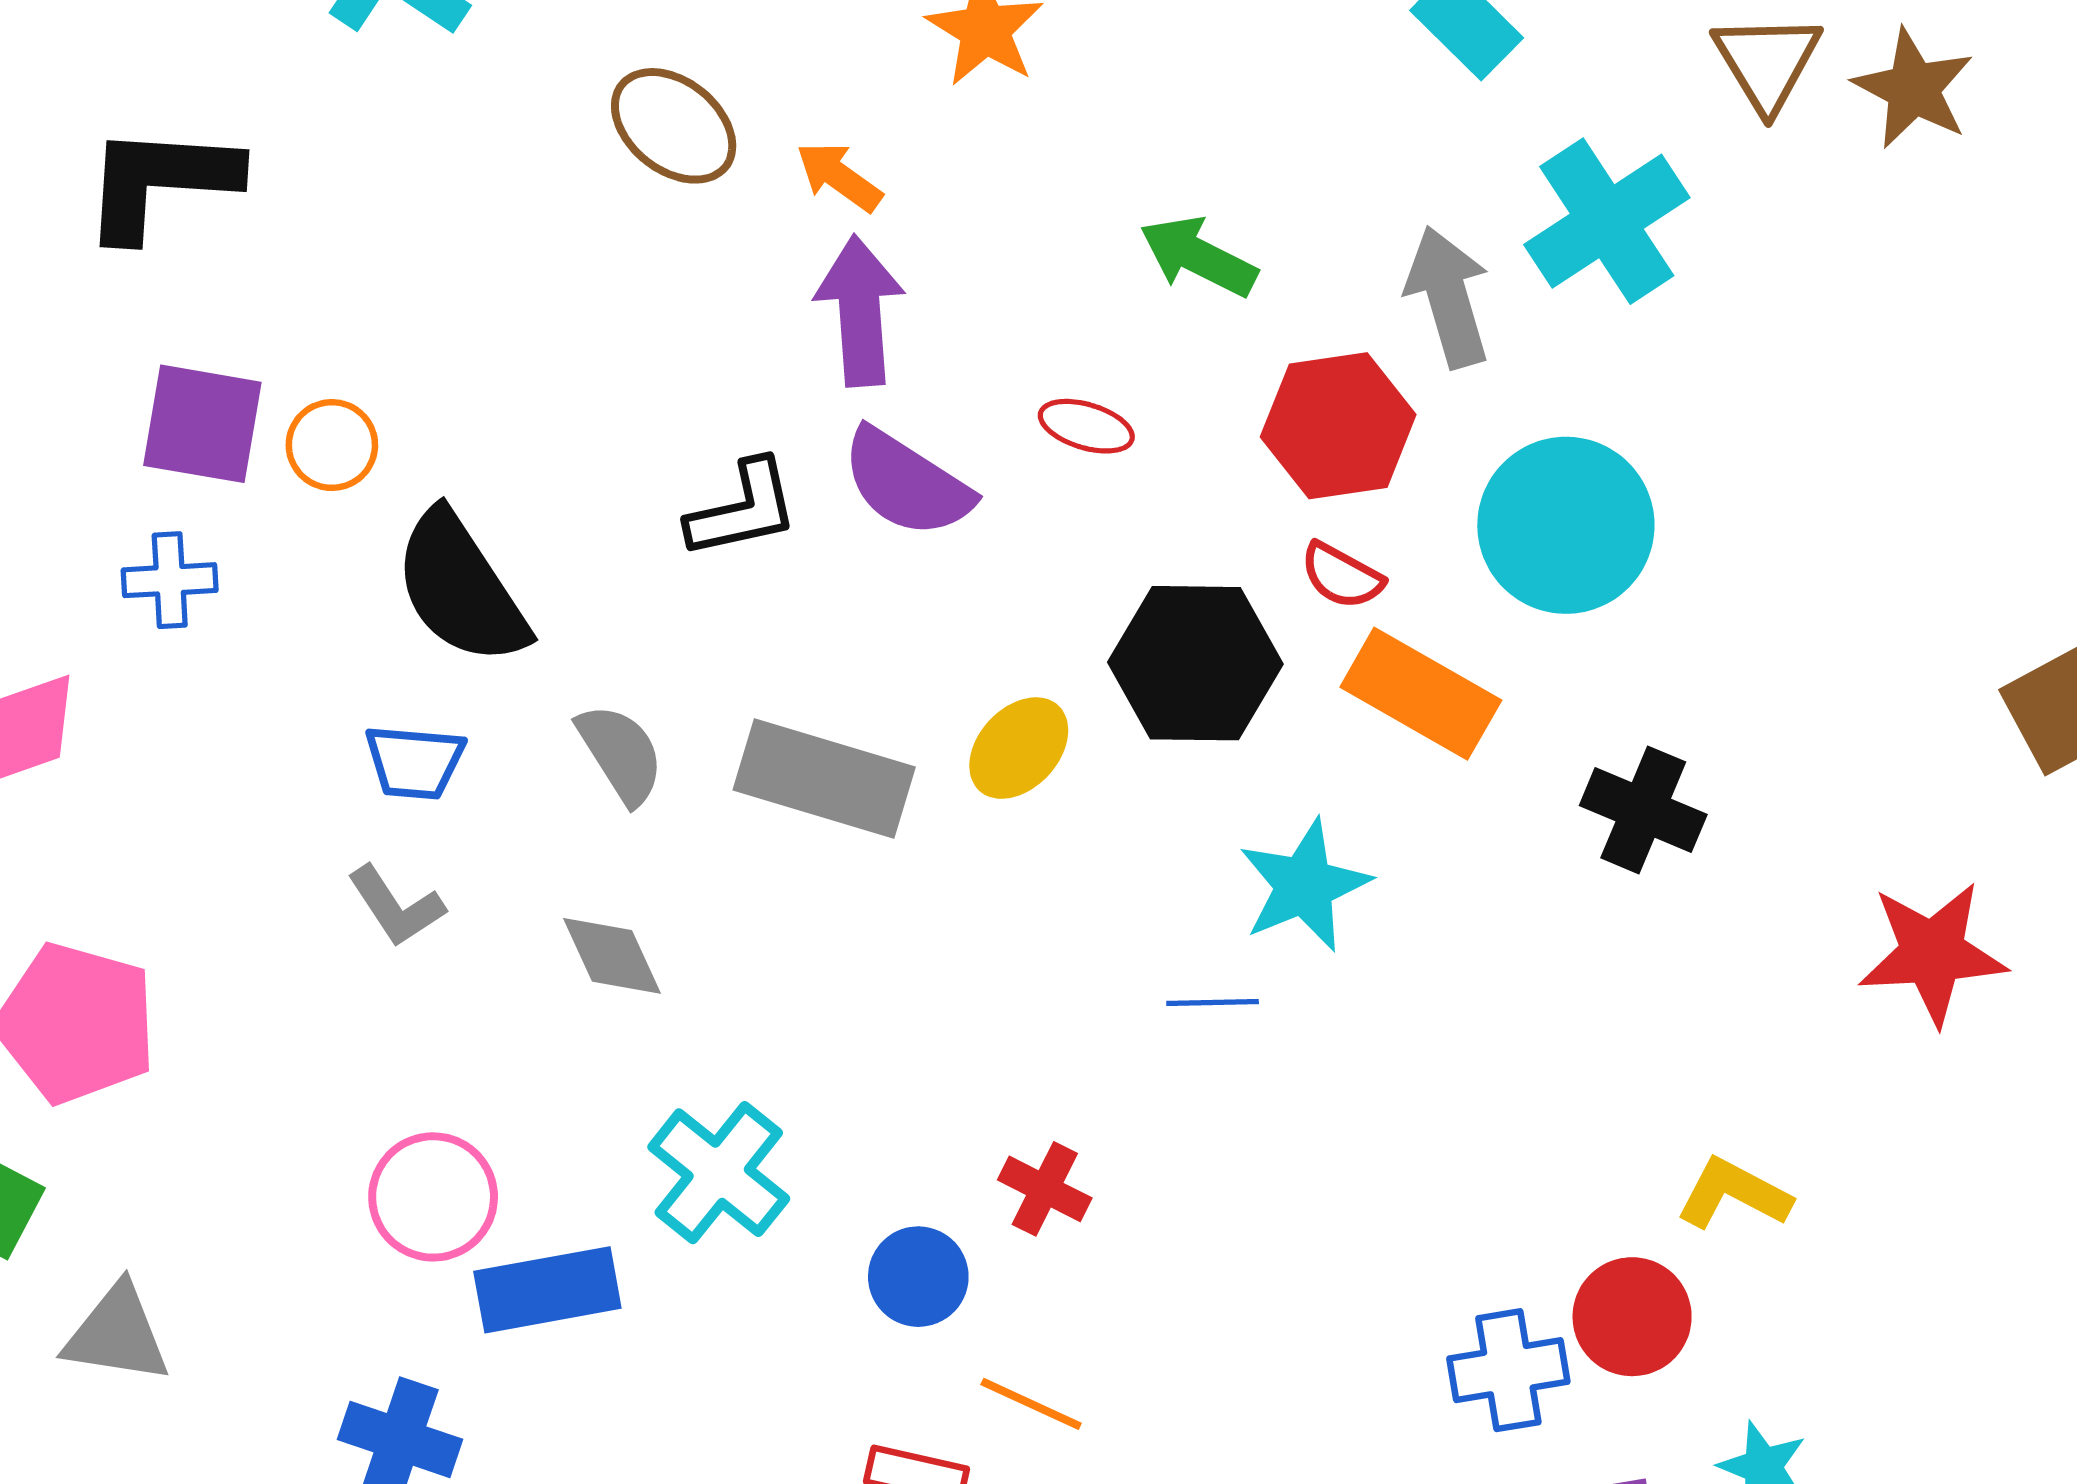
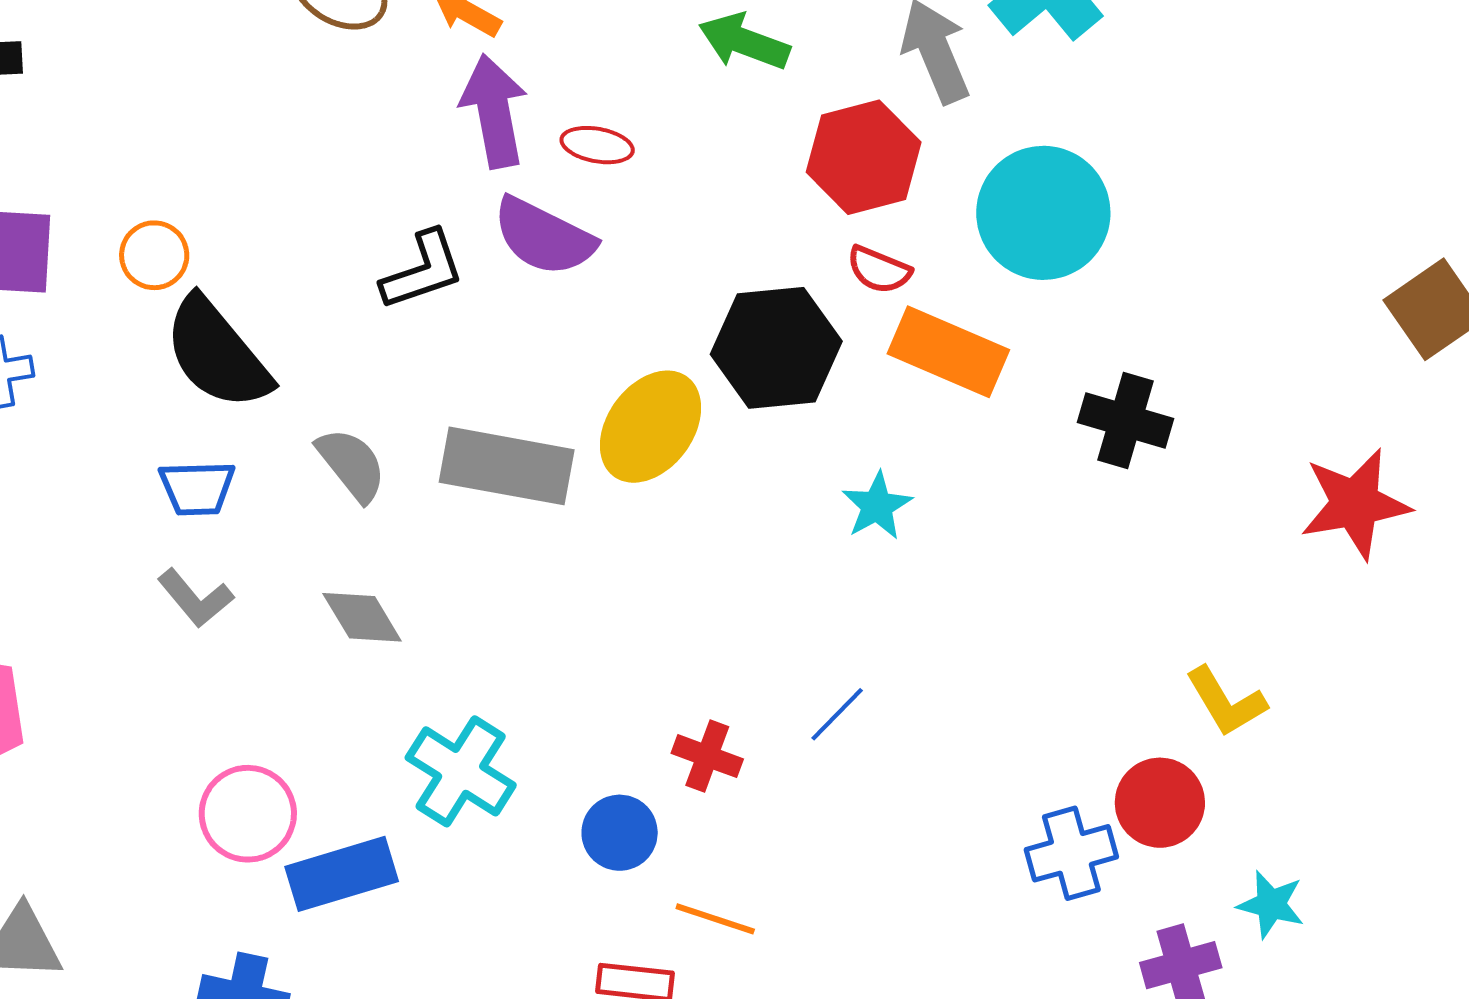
red ellipse: (1086, 426) -> (597, 145), moved
orange circle: (332, 445) -> (154, 255), moved
yellow ellipse: (1019, 748) -> (651, 427), size x1.4
cyan star: (1304, 886) -> (877, 506), size x0.7
blue line: (1213, 1003) -> (837, 714), moved, turned -38
yellow L-shape: (1734, 1194) -> (1226, 702), turned -142

